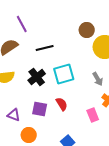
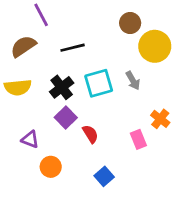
gray arrow: (98, 79) -> (133, 81), moved
red semicircle: (62, 104) -> (90, 134), moved
purple square: (40, 109) -> (66, 118), moved, turned 35

